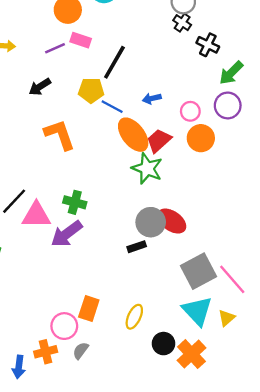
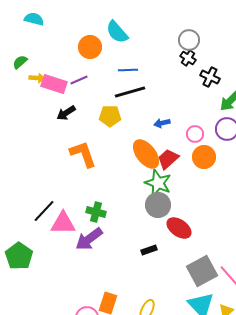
pink rectangle: (81, 40) -> (54, 84), moved, size x1.4
black line: (114, 62) -> (130, 92), turned 44
blue line: (112, 107) -> (128, 70), moved, turned -30
gray circle: (151, 222) -> (158, 205), moved

